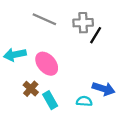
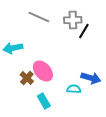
pink ellipse: (47, 64) -> (43, 71), moved
cyan rectangle: (50, 100) -> (44, 101), moved

